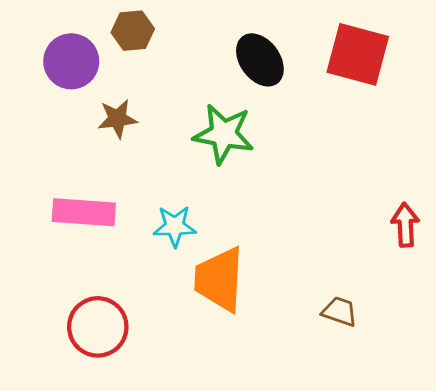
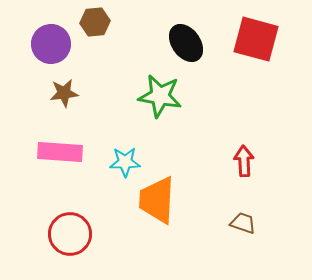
brown star: (117, 119) -> (64, 93), moved
red arrow: (405, 225) -> (244, 161), moved

